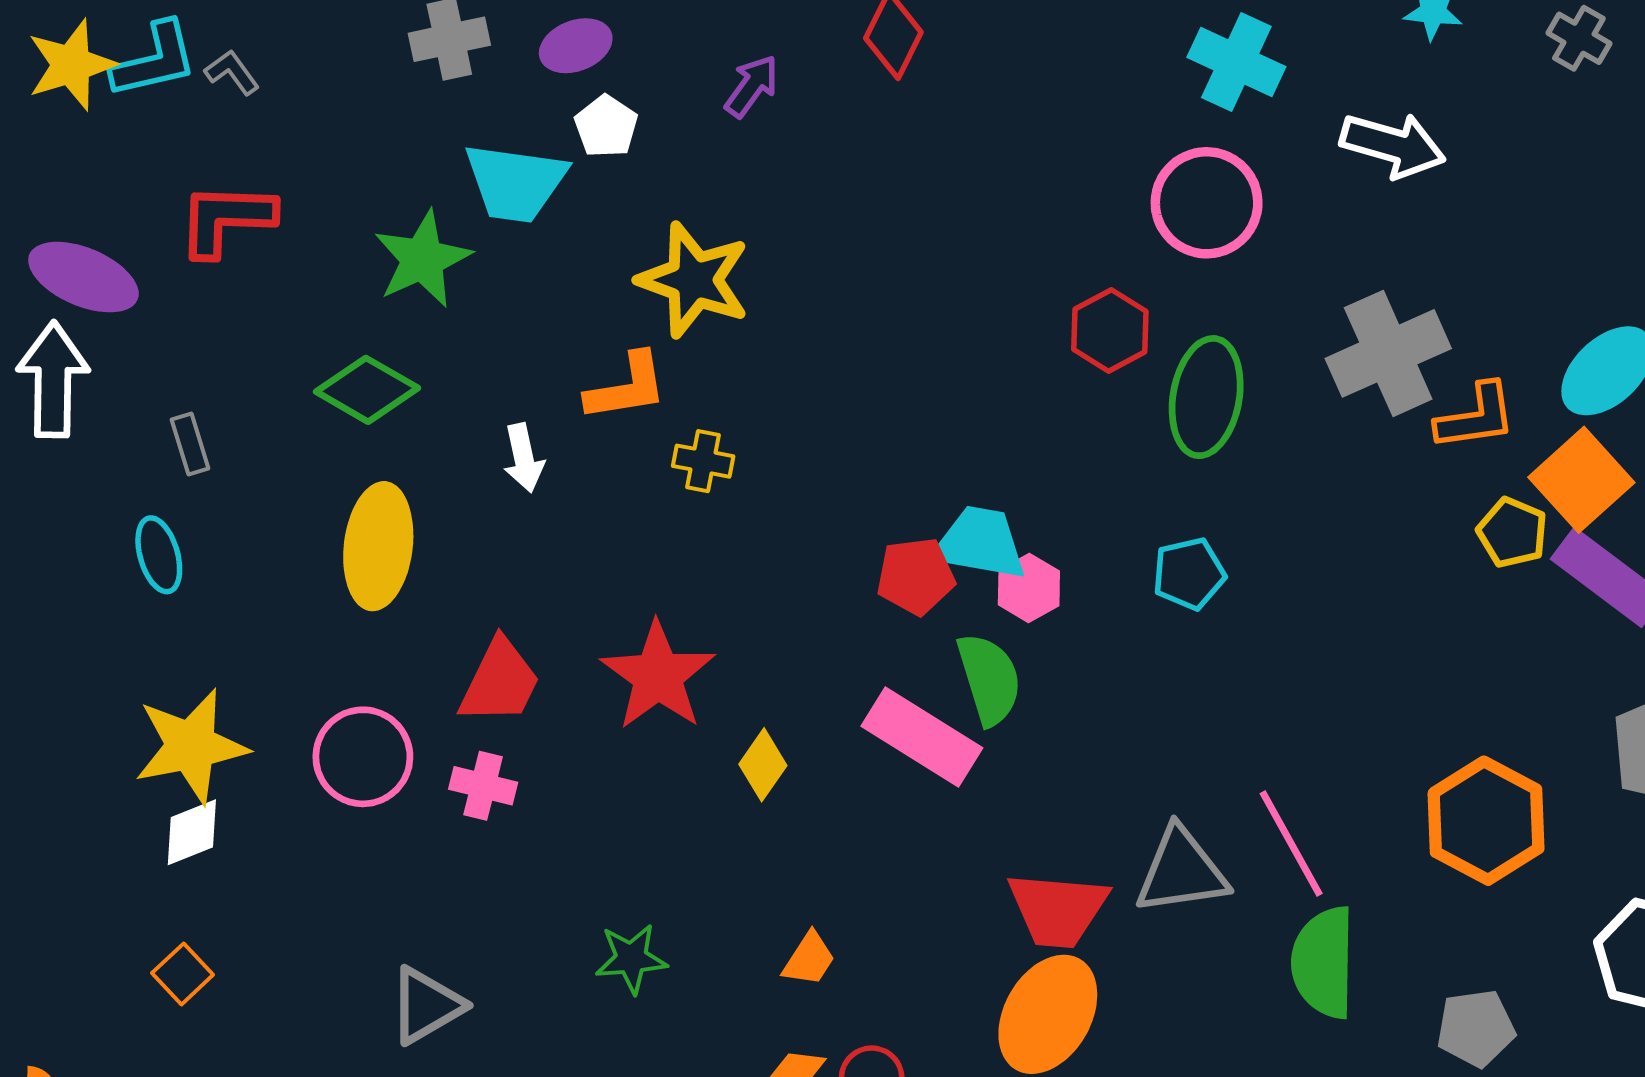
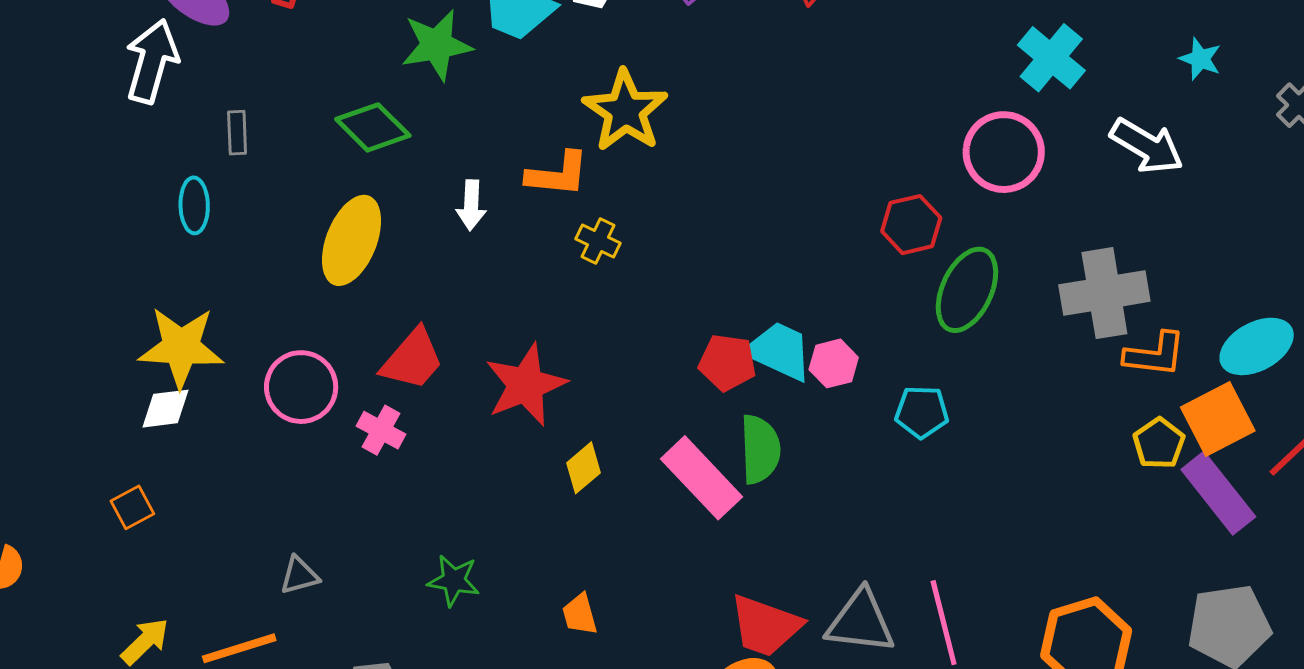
pink hexagon: (1029, 588) -> (834, 363), moved
orange trapezoid: (809, 959) -> (580, 614), turned 117
gray triangle: (426, 1006) -> (299, 575), size x0.7

